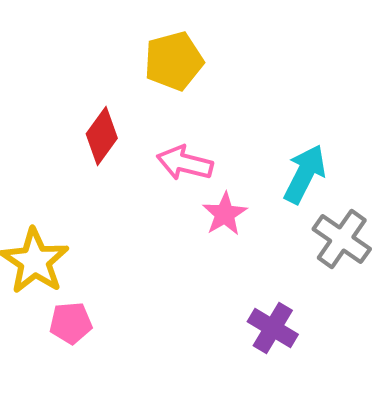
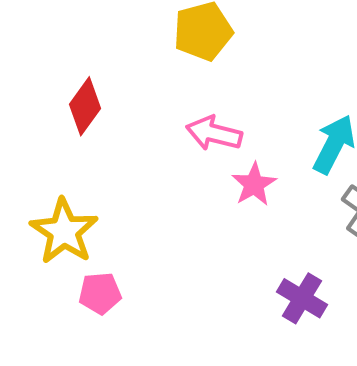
red diamond: (102, 136) -> (85, 106), moved

